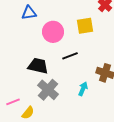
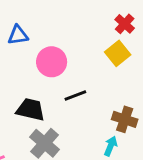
yellow square: (85, 26) -> (118, 53), moved, turned -30
cyan arrow: (83, 89) -> (111, 146), moved

